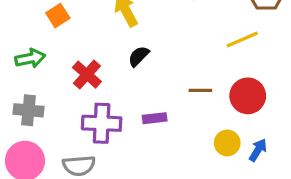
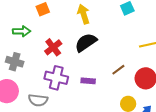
black semicircle: (139, 56) -> (86, 42), size x1.6
brown line: (200, 90) -> (118, 70), turned -48

